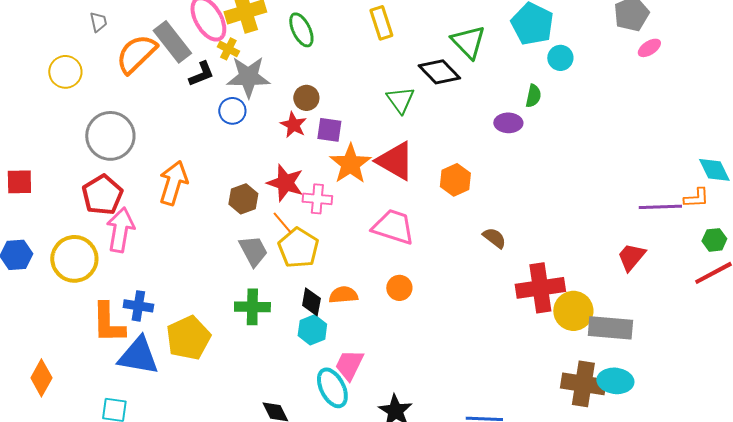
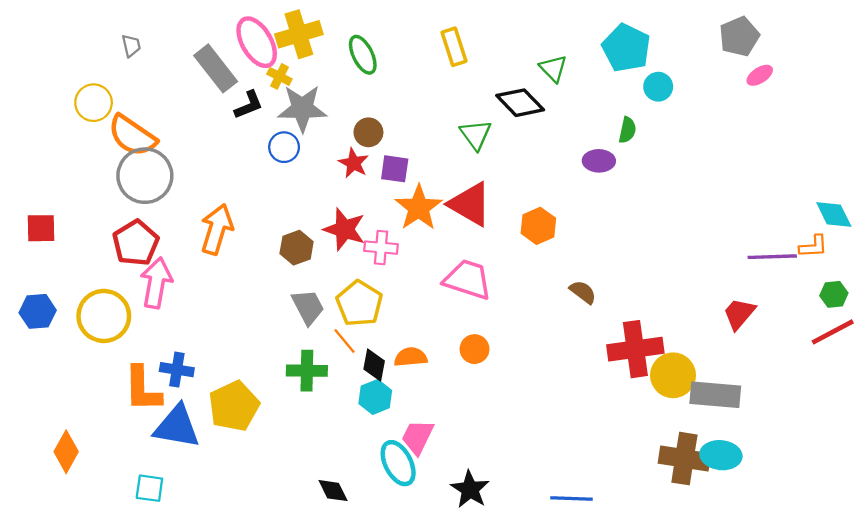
green triangle: (468, 42) -> (553, 68), size x0.7
orange semicircle: (136, 54) -> (132, 136), moved, turned -102
orange line: (282, 223) -> (344, 341), moved

